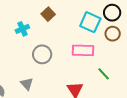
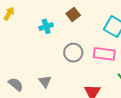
gray circle: (42, 54) -> (73, 53), moved

